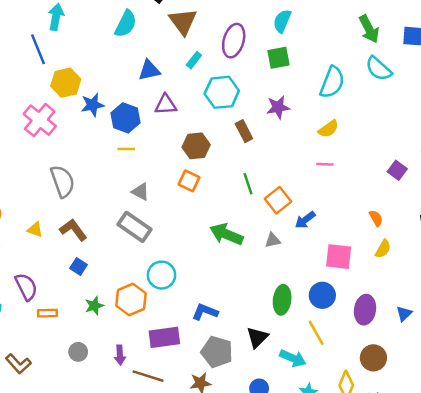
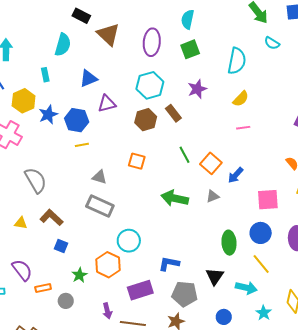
cyan rectangle: (194, 60) -> (45, 75), moved, turned -40
cyan semicircle: (379, 69) -> (272, 43), size x0.7
brown hexagon: (196, 146) -> (146, 120), moved
gray circle: (78, 352) -> (66, 301), moved

